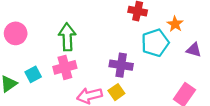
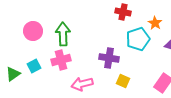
pink circle: (16, 33) -> (33, 31), moved
yellow square: (116, 92) -> (123, 81), moved, turned -32

